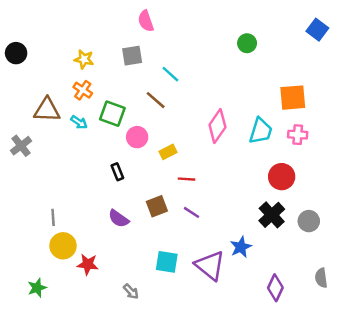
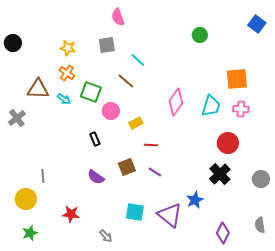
gray circle: (309, 221) -> (261, 179), moved
yellow circle: (63, 246) -> (26, 199), moved

